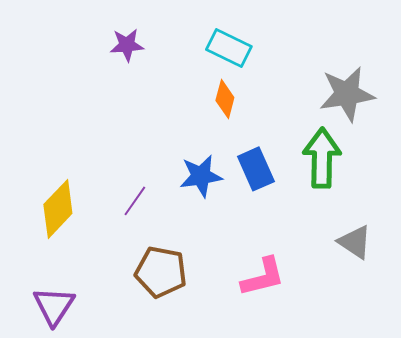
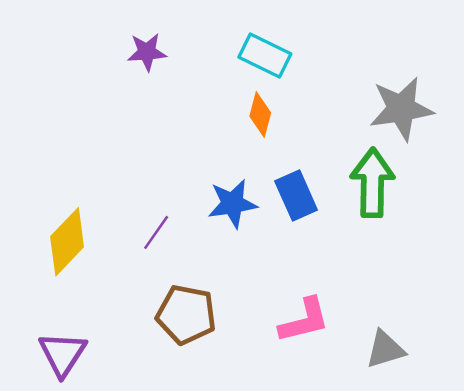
gray triangle: (355, 242) -> (385, 349), moved, turned -51

